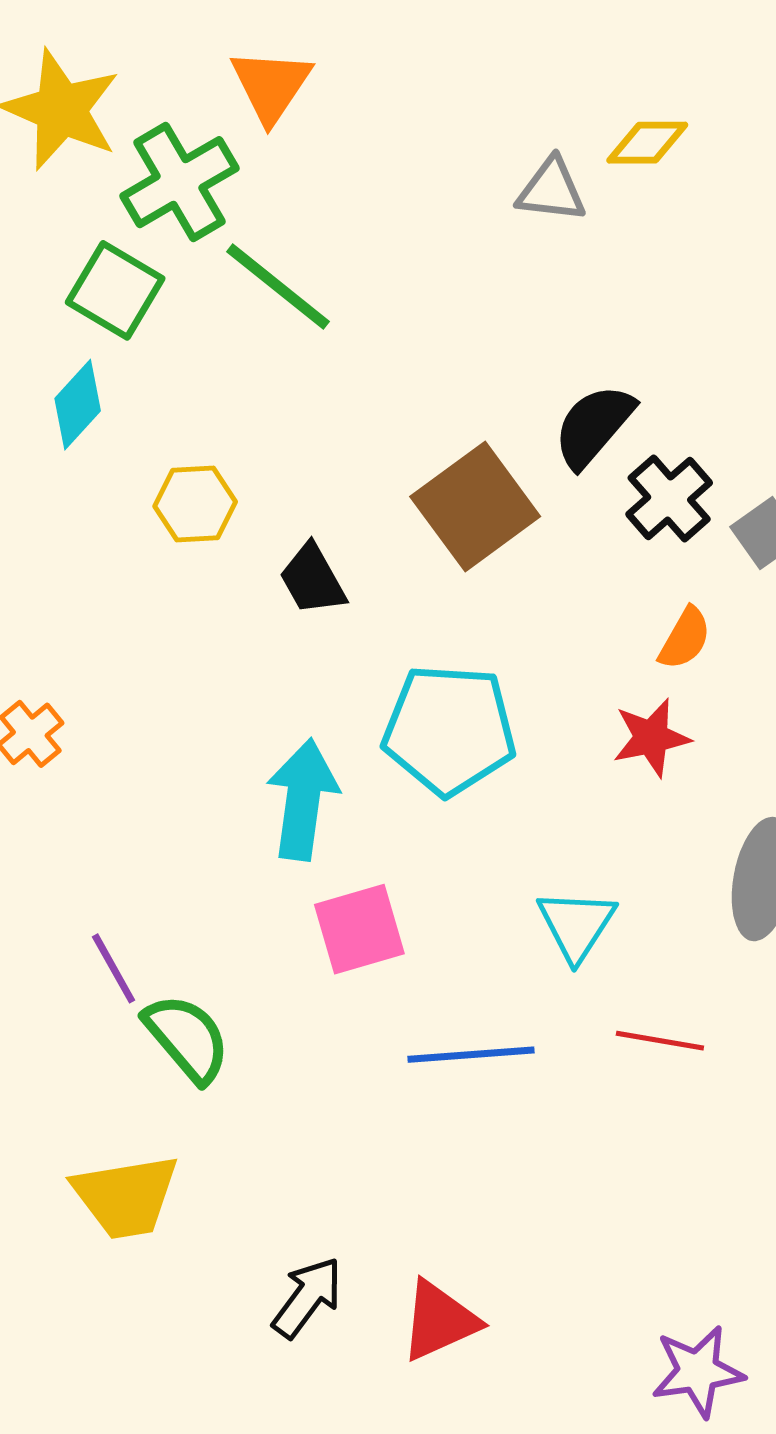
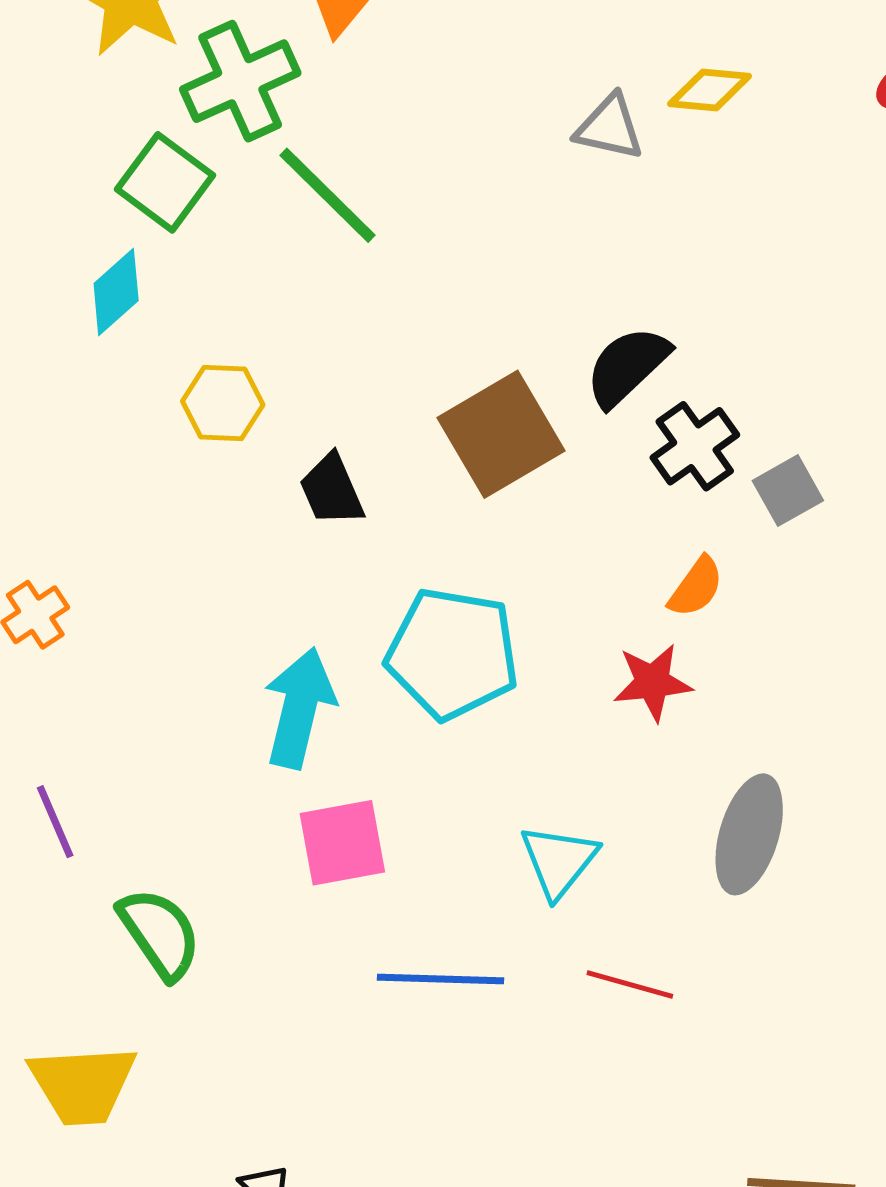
purple line: (114, 968) -> (55, 822), moved

